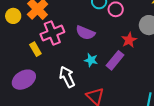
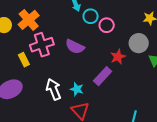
cyan star: (91, 60) -> (77, 89), moved

